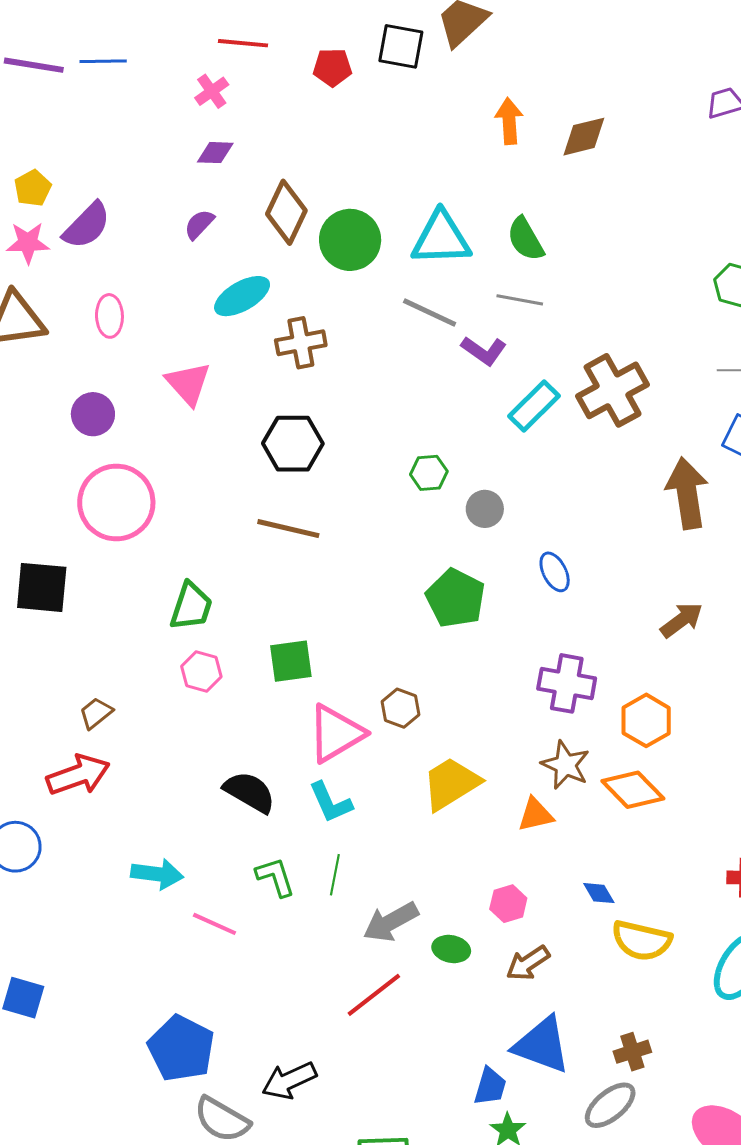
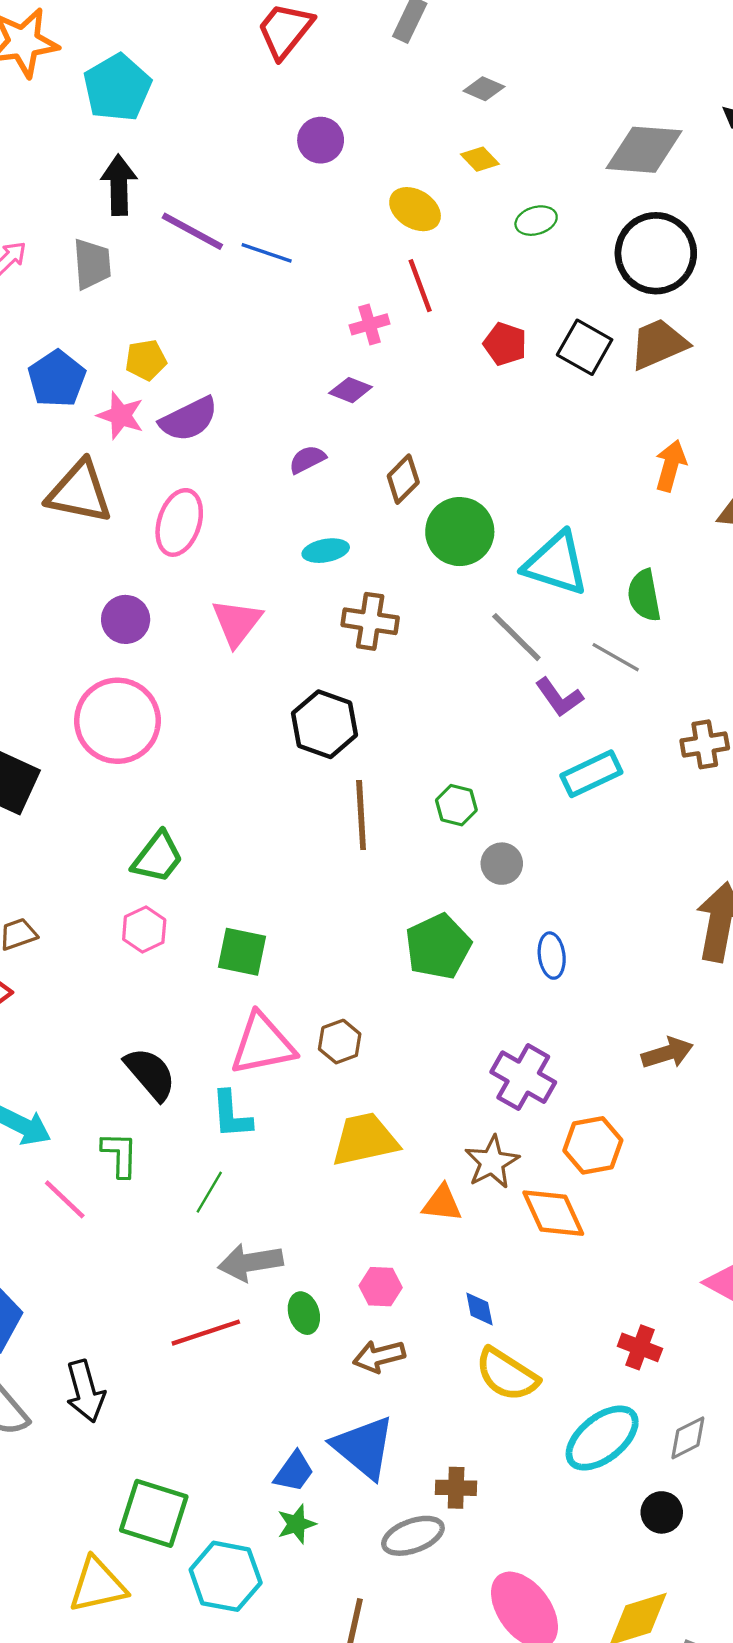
red line: (243, 43) -> (420, 286), turned 45
brown diamond: (286, 212) -> (403, 479), size x0.7
cyan ellipse: (242, 296) -> (326, 551), size x0.7
pink ellipse: (109, 316) -> (179, 522), size x1.4
brown cross: (612, 390) -> (705, 744), moved, size x0.6
brown line: (288, 529) -> (361, 815), moved, turned 54
green L-shape: (275, 877) -> (120, 1154), moved
green ellipse: (451, 949) -> (304, 1313), turned 42
black arrow: (289, 1081) -> (85, 1391), turned -100

